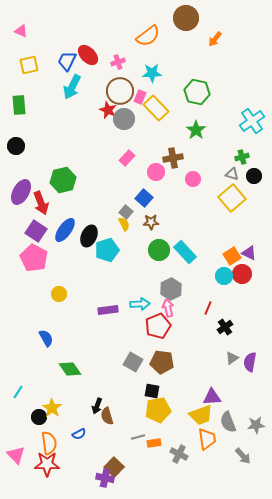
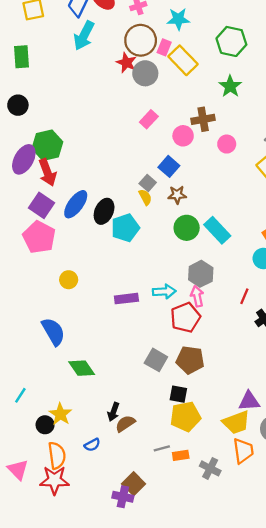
green hexagon: (63, 180) -> (47, 145), moved
blue semicircle: (46, 338) -> (53, 332), size x1.4
brown semicircle: (107, 416) -> (125, 424), turned 72

